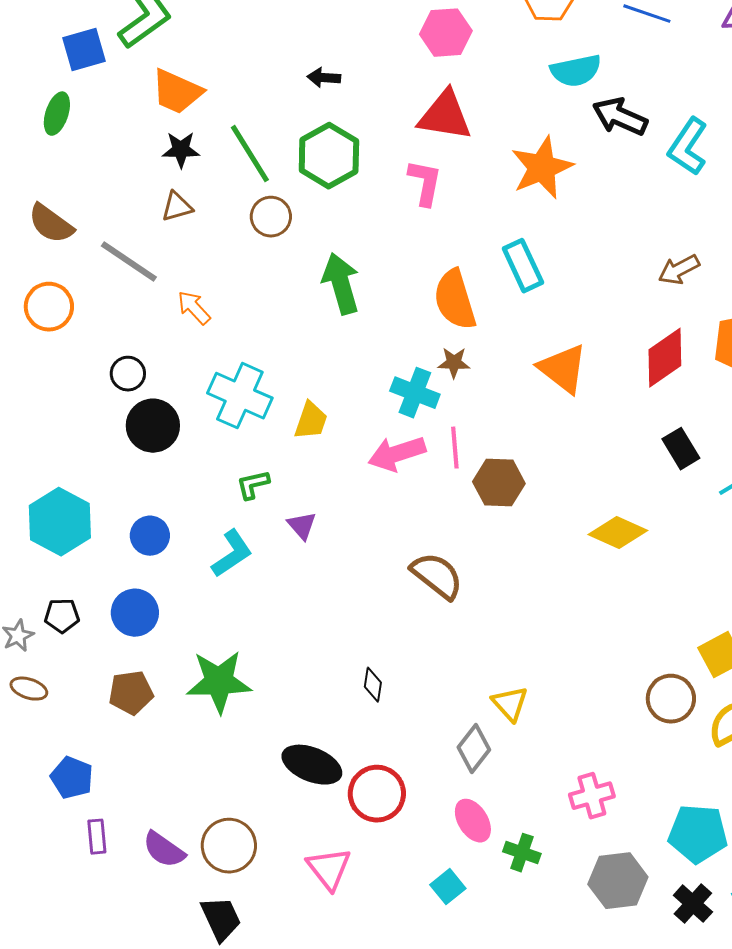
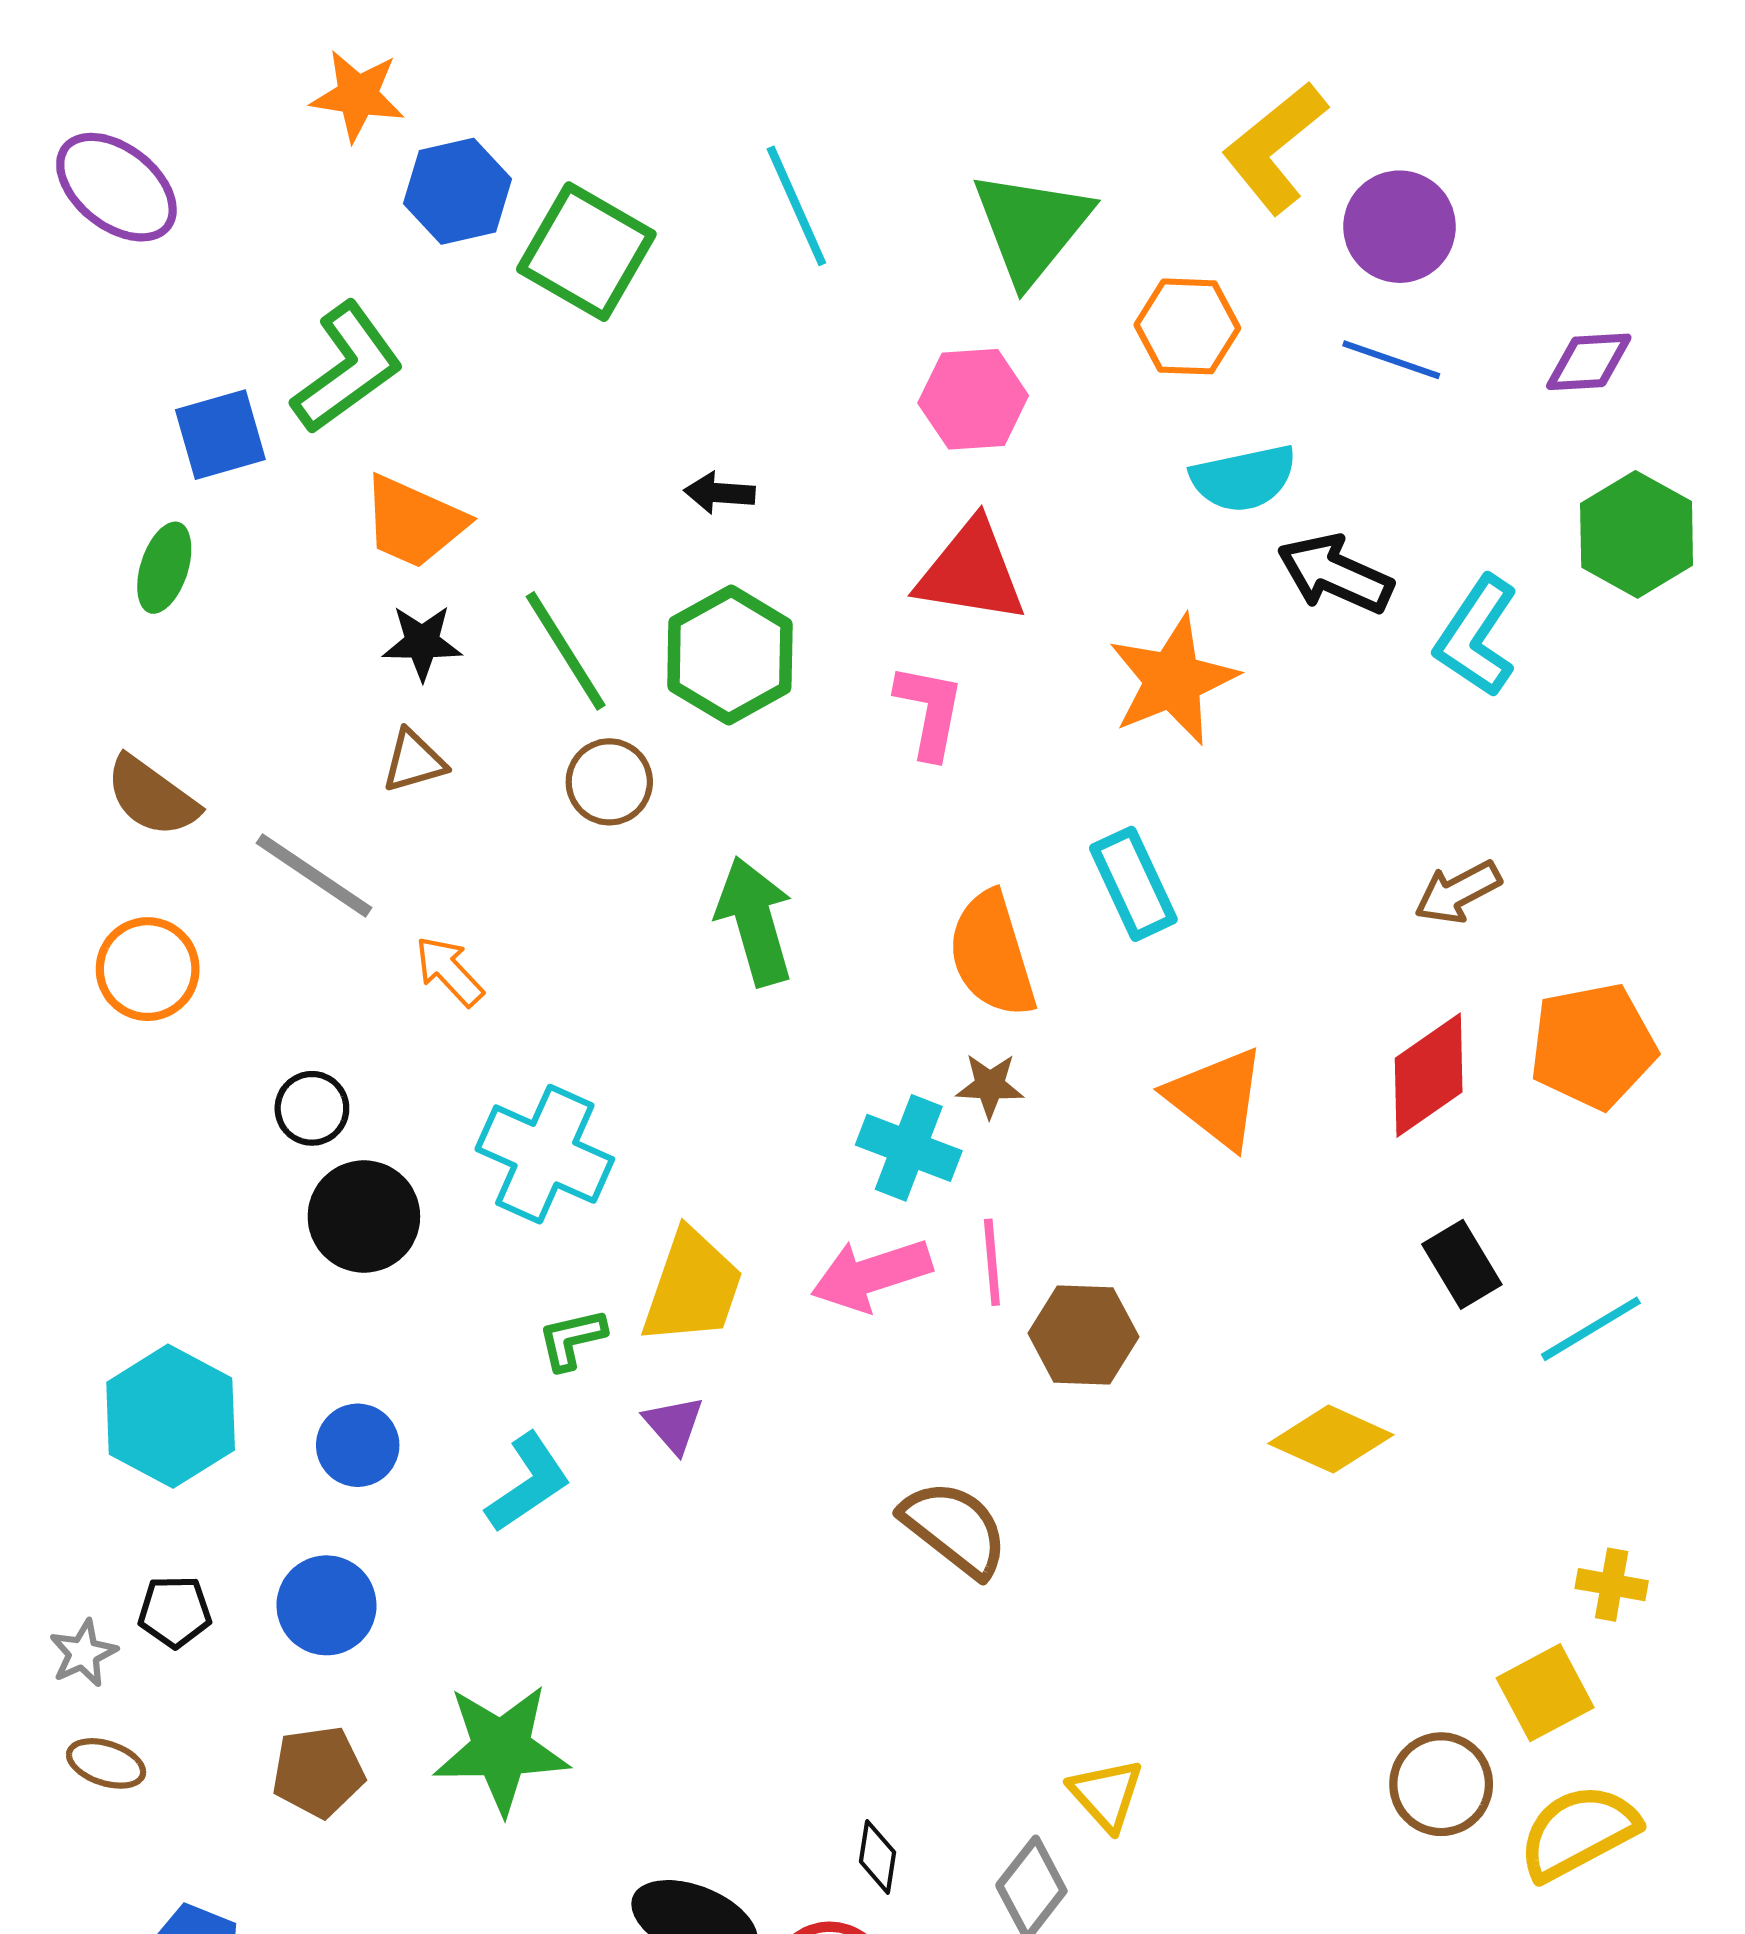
yellow trapezoid: (311, 421) -> (692, 1287), moved, size x1.5
black diamond: (373, 685) -> (878, 1857), moved

